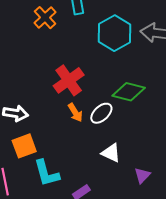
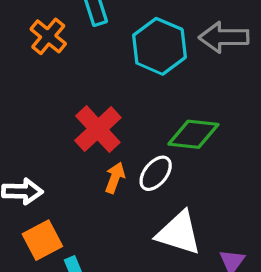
orange arrow: (75, 113) -> (115, 178), turned -120
white triangle: (111, 153) -> (179, 233), size x1.5

